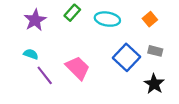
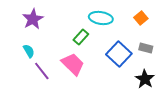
green rectangle: (72, 13) -> (81, 37), moved
cyan semicircle: (31, 54) -> (29, 51), turned 40

